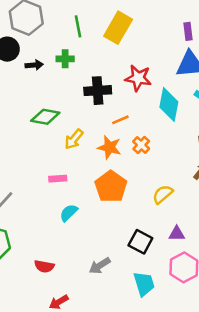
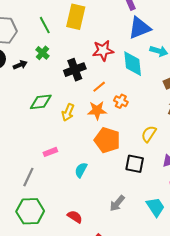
green cross: (65, 59) -> (42, 53), turned -32
pink rectangle: (58, 179) -> (50, 152), moved
black square: (140, 242) -> (135, 164), moved
red semicircle: (44, 266) -> (75, 217), turned -140

